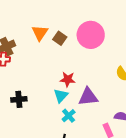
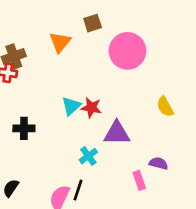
brown square: (60, 38) -> (93, 23), moved, turned 32
cyan triangle: (61, 96) -> (71, 106), moved

